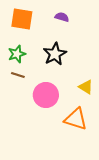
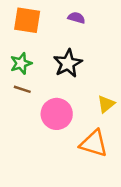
yellow triangle: (86, 87) -> (106, 104), turned 49

